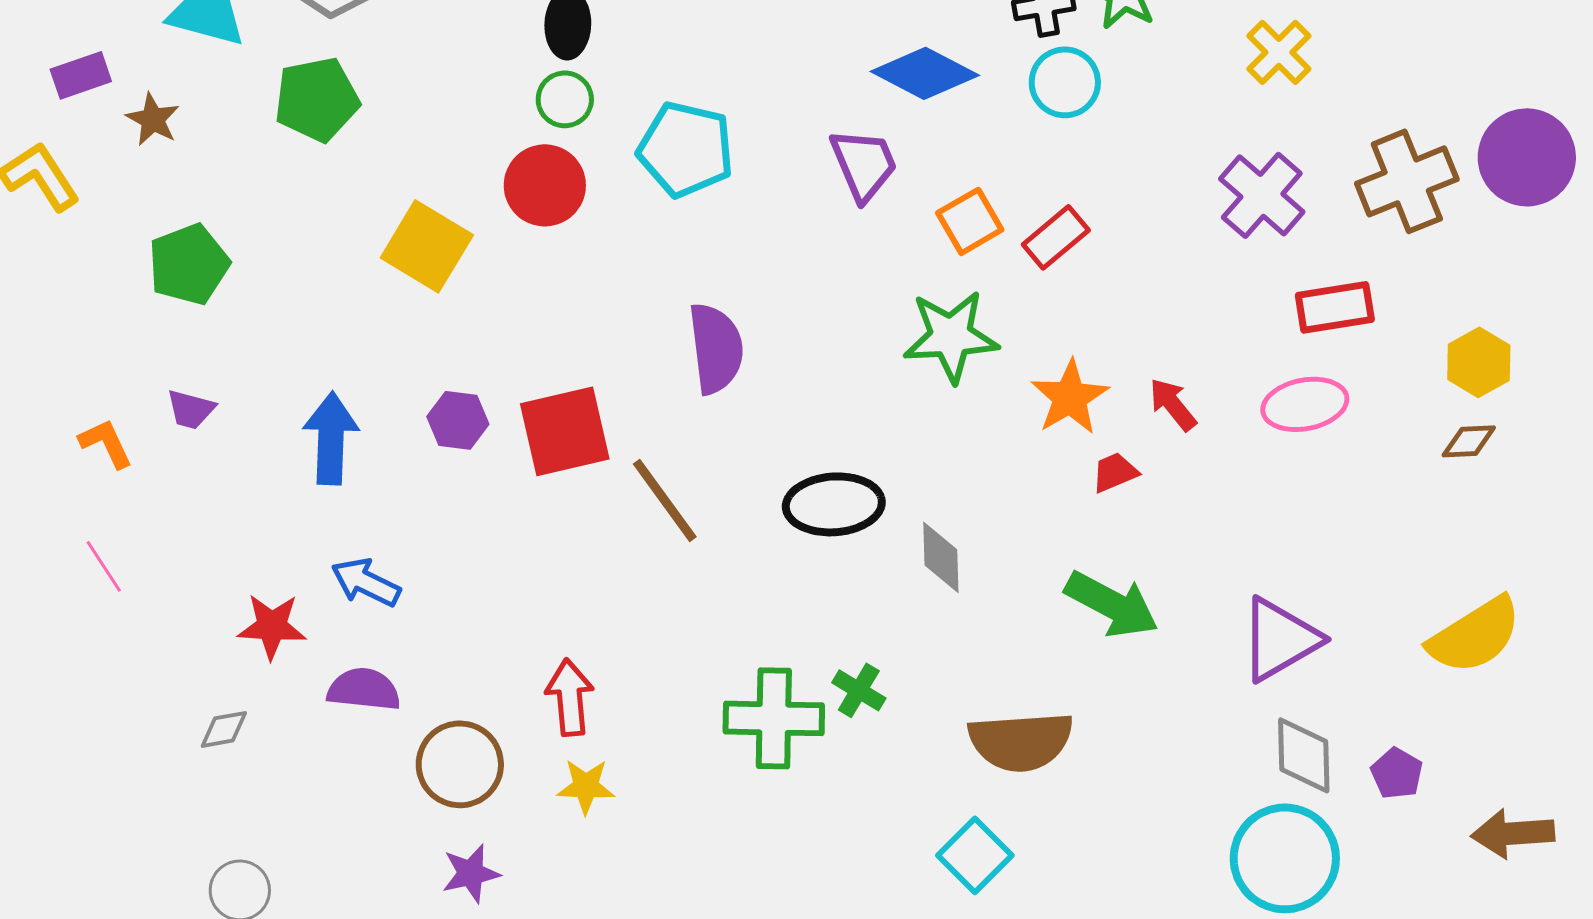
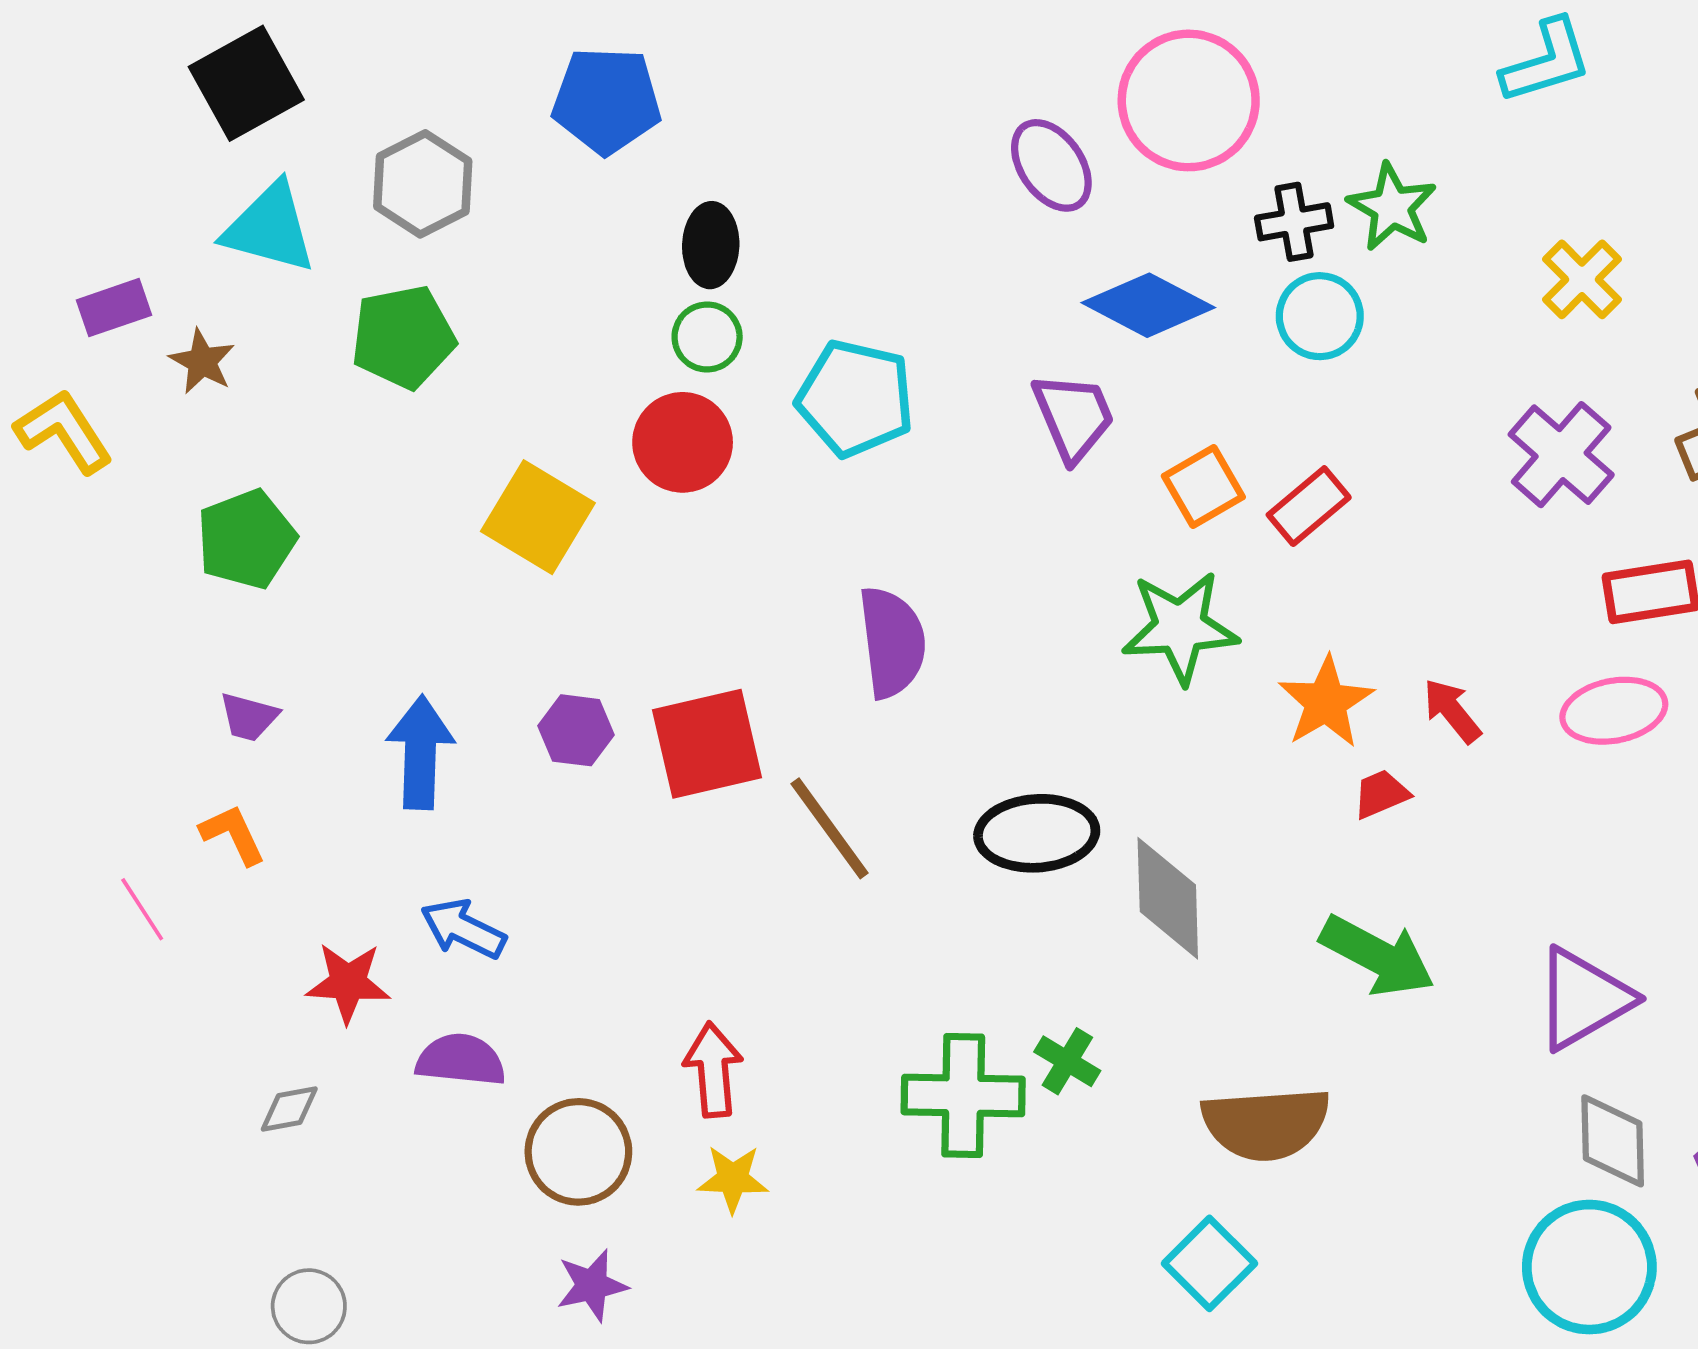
orange L-shape: (106, 443) -> (233, 835), moved
gray diamond: (941, 557) -> (1168, 898), size x1.4

